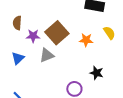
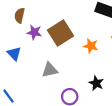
gray triangle: (47, 55) -> (50, 70), moved
blue triangle: (18, 58) -> (14, 54), turned -40

